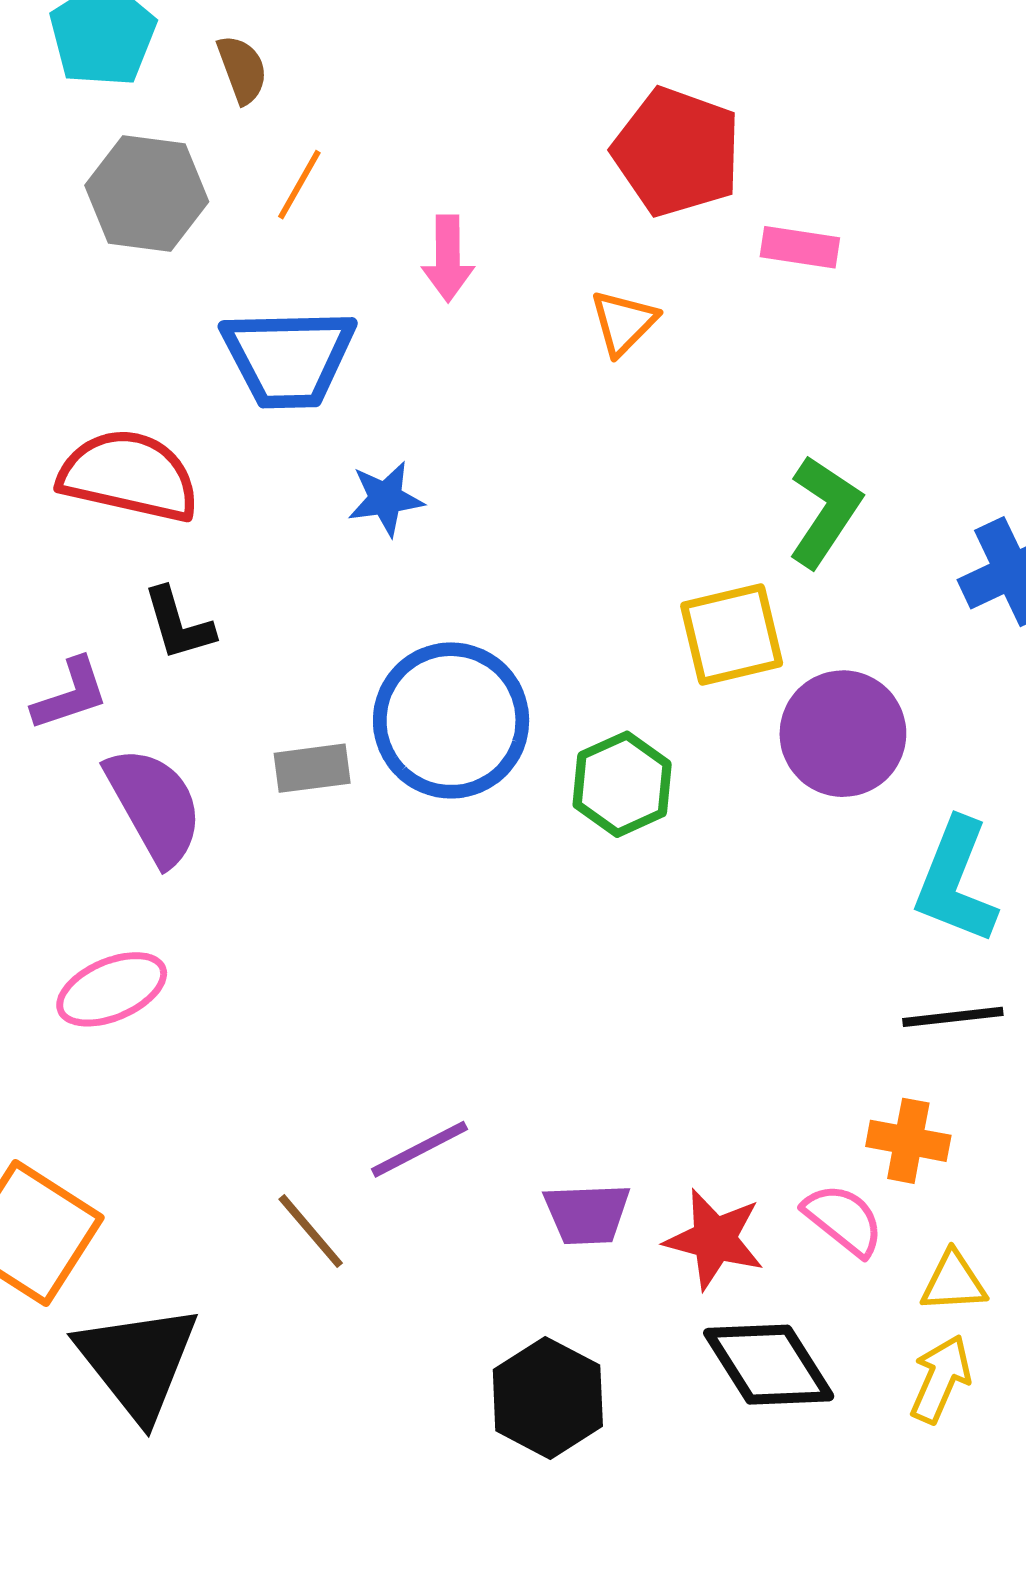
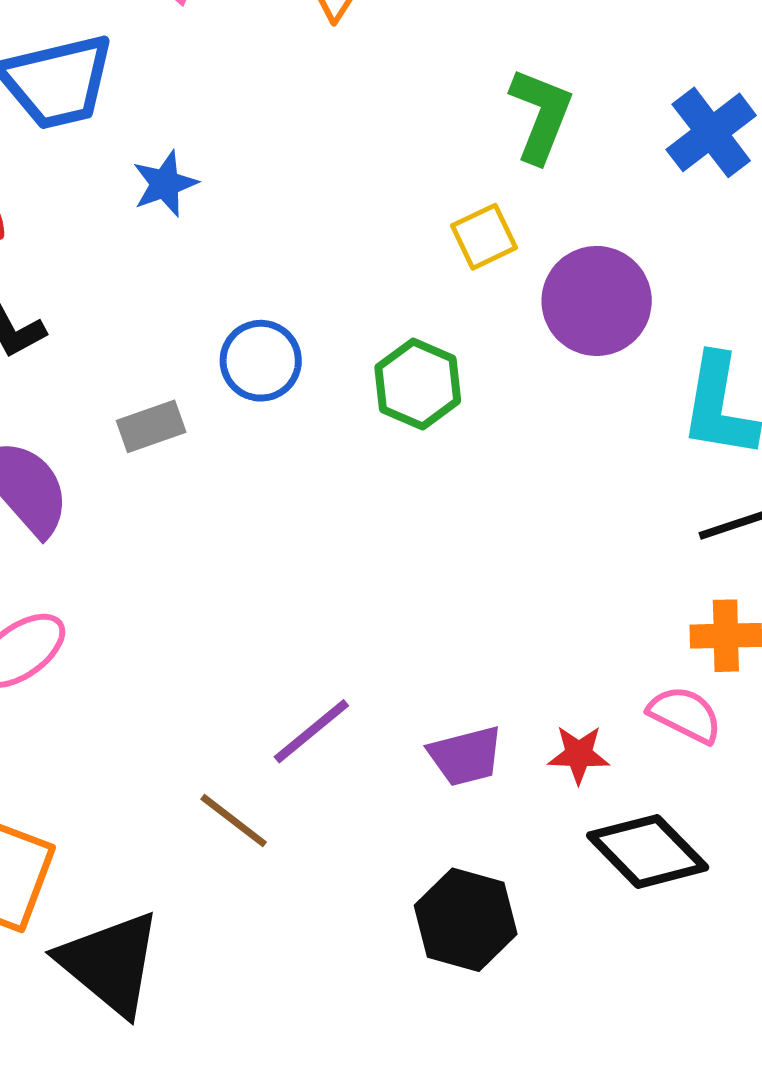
yellow square: (732, 634) -> (484, 237), size x0.7
blue circle: (451, 720) -> (261, 361), size x0.6
red star: (714, 1239) -> (579, 754), size x0.7

